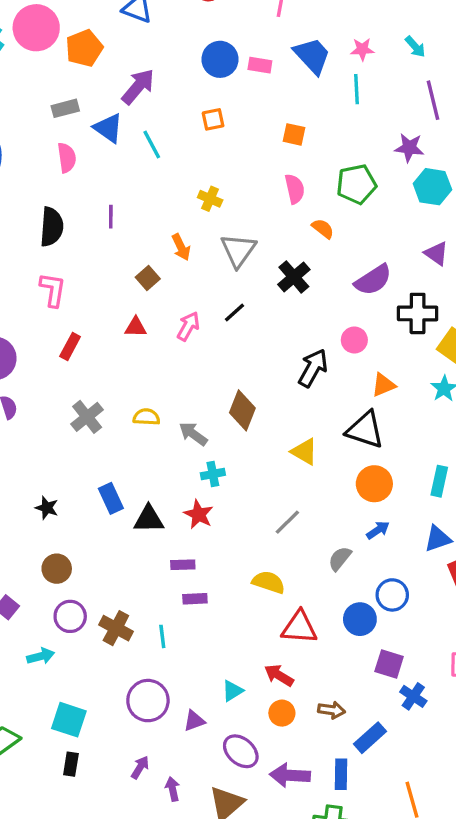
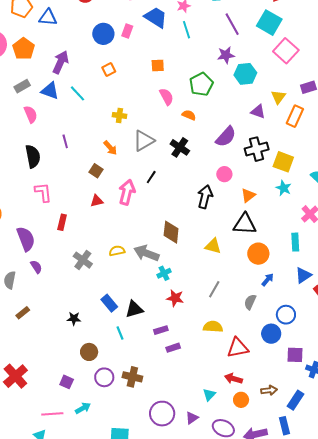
pink rectangle: (260, 65) -> (127, 31), turned -64
gray triangle: (238, 250) -> (144, 141), turned 40
pink arrow: (188, 326) -> (127, 192), size x1.4
gray arrow: (193, 434) -> (146, 253), size x1.4
red star: (199, 514) -> (175, 298), moved
cyan line: (162, 636) -> (120, 333), moved
cyan arrow: (41, 656) -> (83, 408), moved

